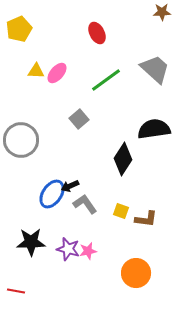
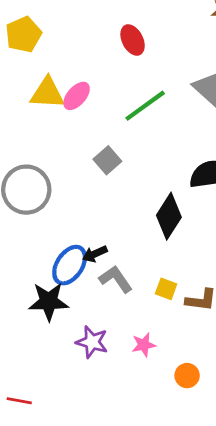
yellow triangle: (36, 71) -> (47, 93), size x1.5
black star: (31, 242) -> (49, 301), moved
pink star: (88, 251) -> (144, 345), moved
orange circle: (136, 273) -> (187, 376), size x0.6

